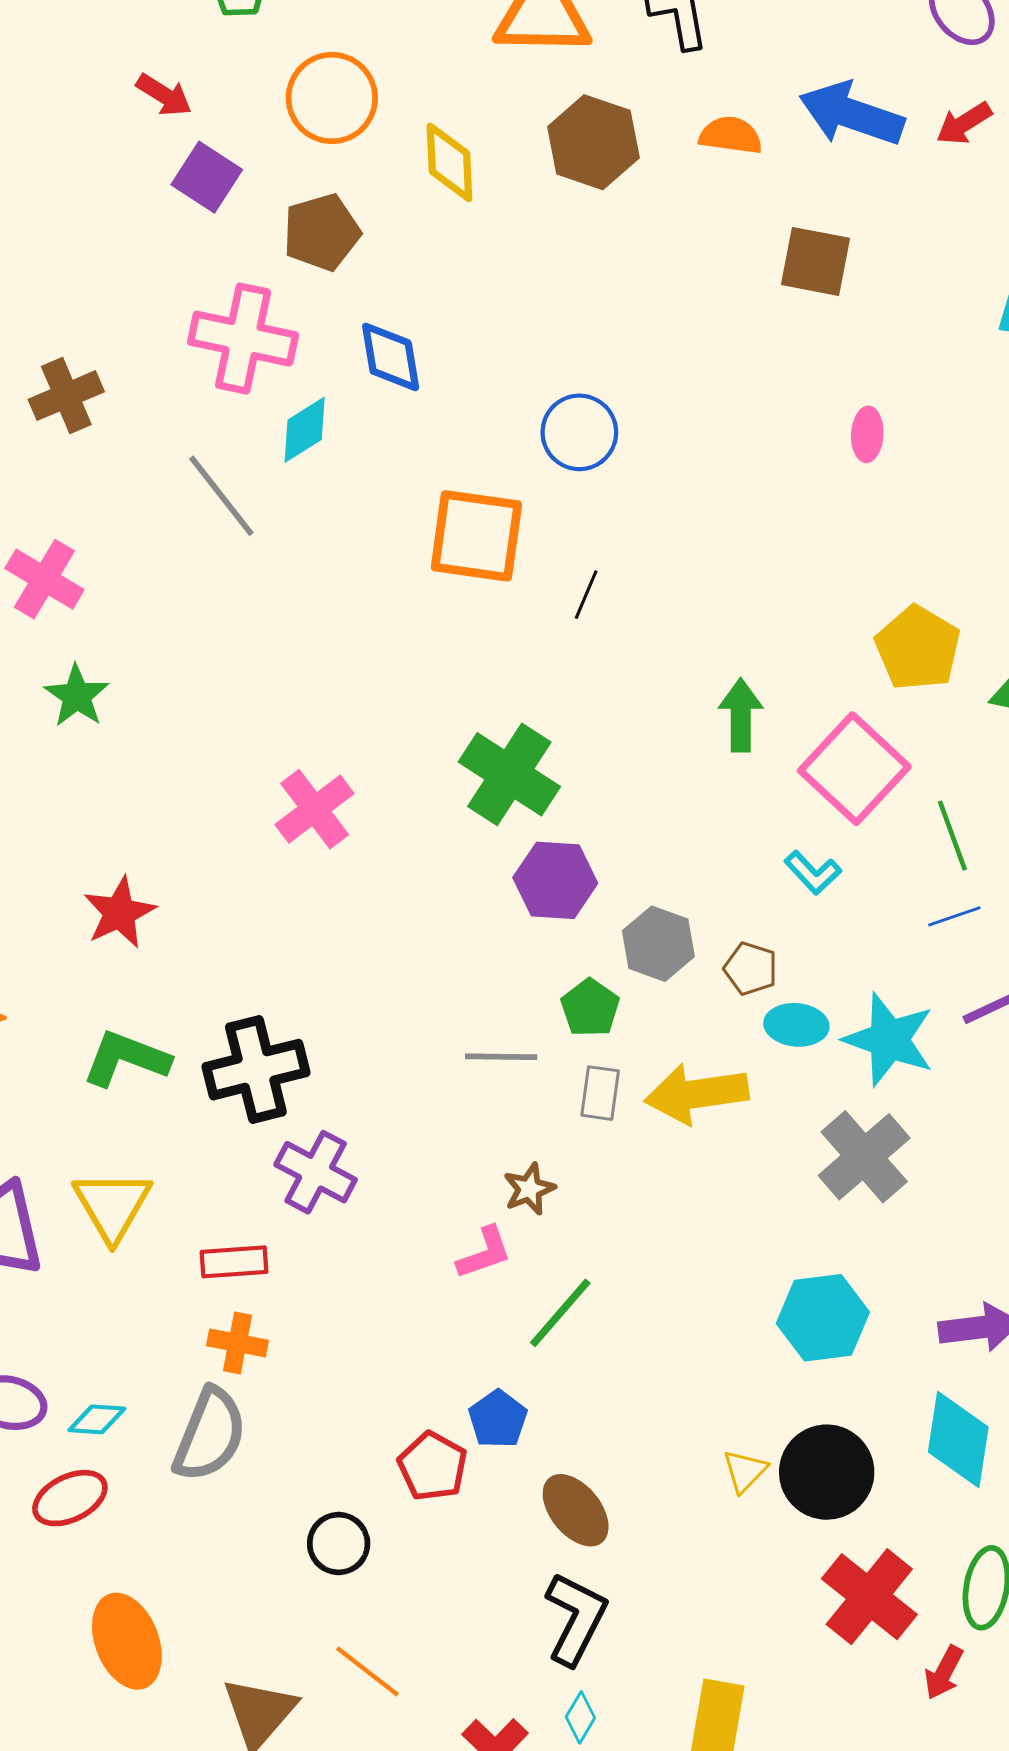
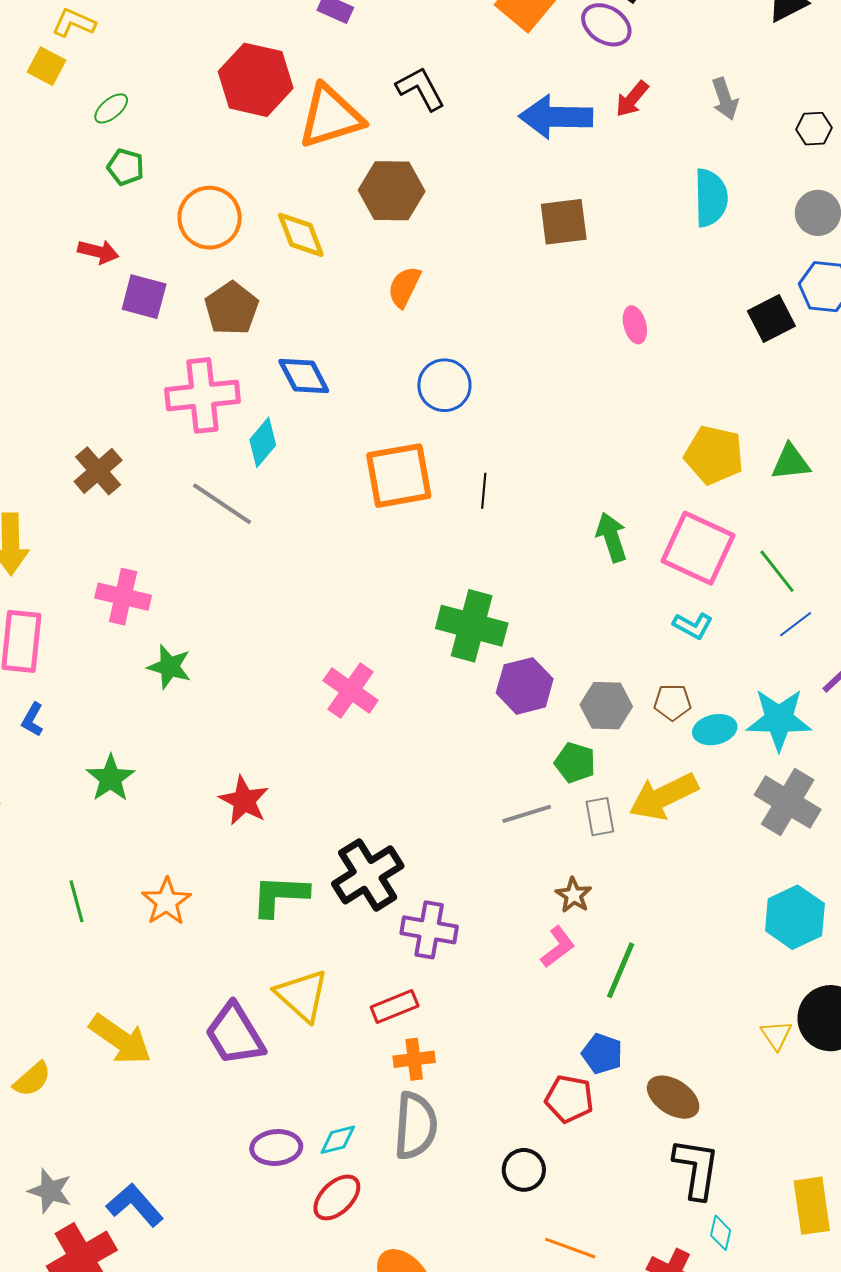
orange semicircle: (731, 135) -> (404, 287), moved, turned -54

